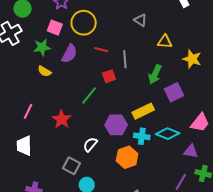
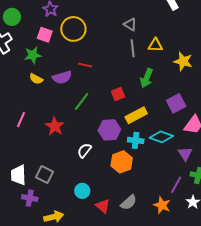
red line: (101, 50) -> (85, 65), moved
purple semicircle: (69, 54) -> (62, 77), moved, turned 48
gray line: (125, 59) -> (133, 48), moved
red square: (109, 76) -> (118, 94), moved
purple square: (174, 92) -> (176, 103), moved
white trapezoid: (24, 146) -> (18, 175), moved
purple triangle: (191, 151) -> (185, 154), turned 49
gray square: (71, 166) -> (44, 174), moved

